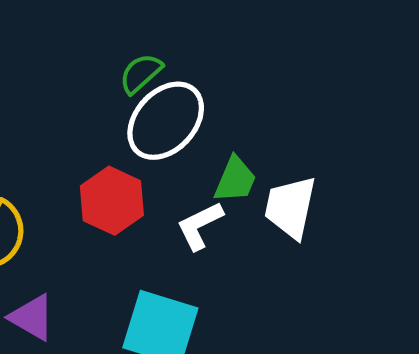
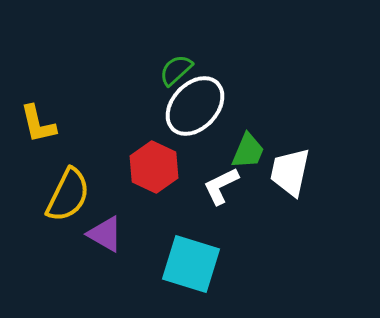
purple triangle: (32, 317) -> (105, 234), moved

